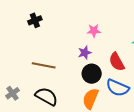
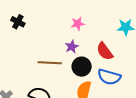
black cross: (35, 20) -> (18, 22), turned -32
brown line: (44, 65) -> (50, 63), moved

